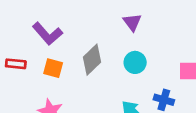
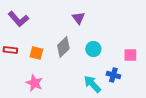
purple triangle: (132, 22) -> (78, 18), moved
purple L-shape: (47, 34) -> (18, 19), moved

